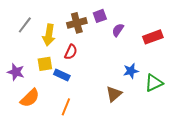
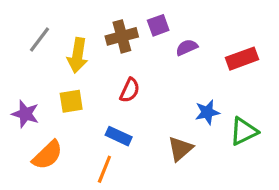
purple semicircle: (118, 30) -> (187, 47), turned 32
red semicircle: (71, 52) -> (130, 90), moved
blue rectangle: (62, 75) -> (119, 136), moved

